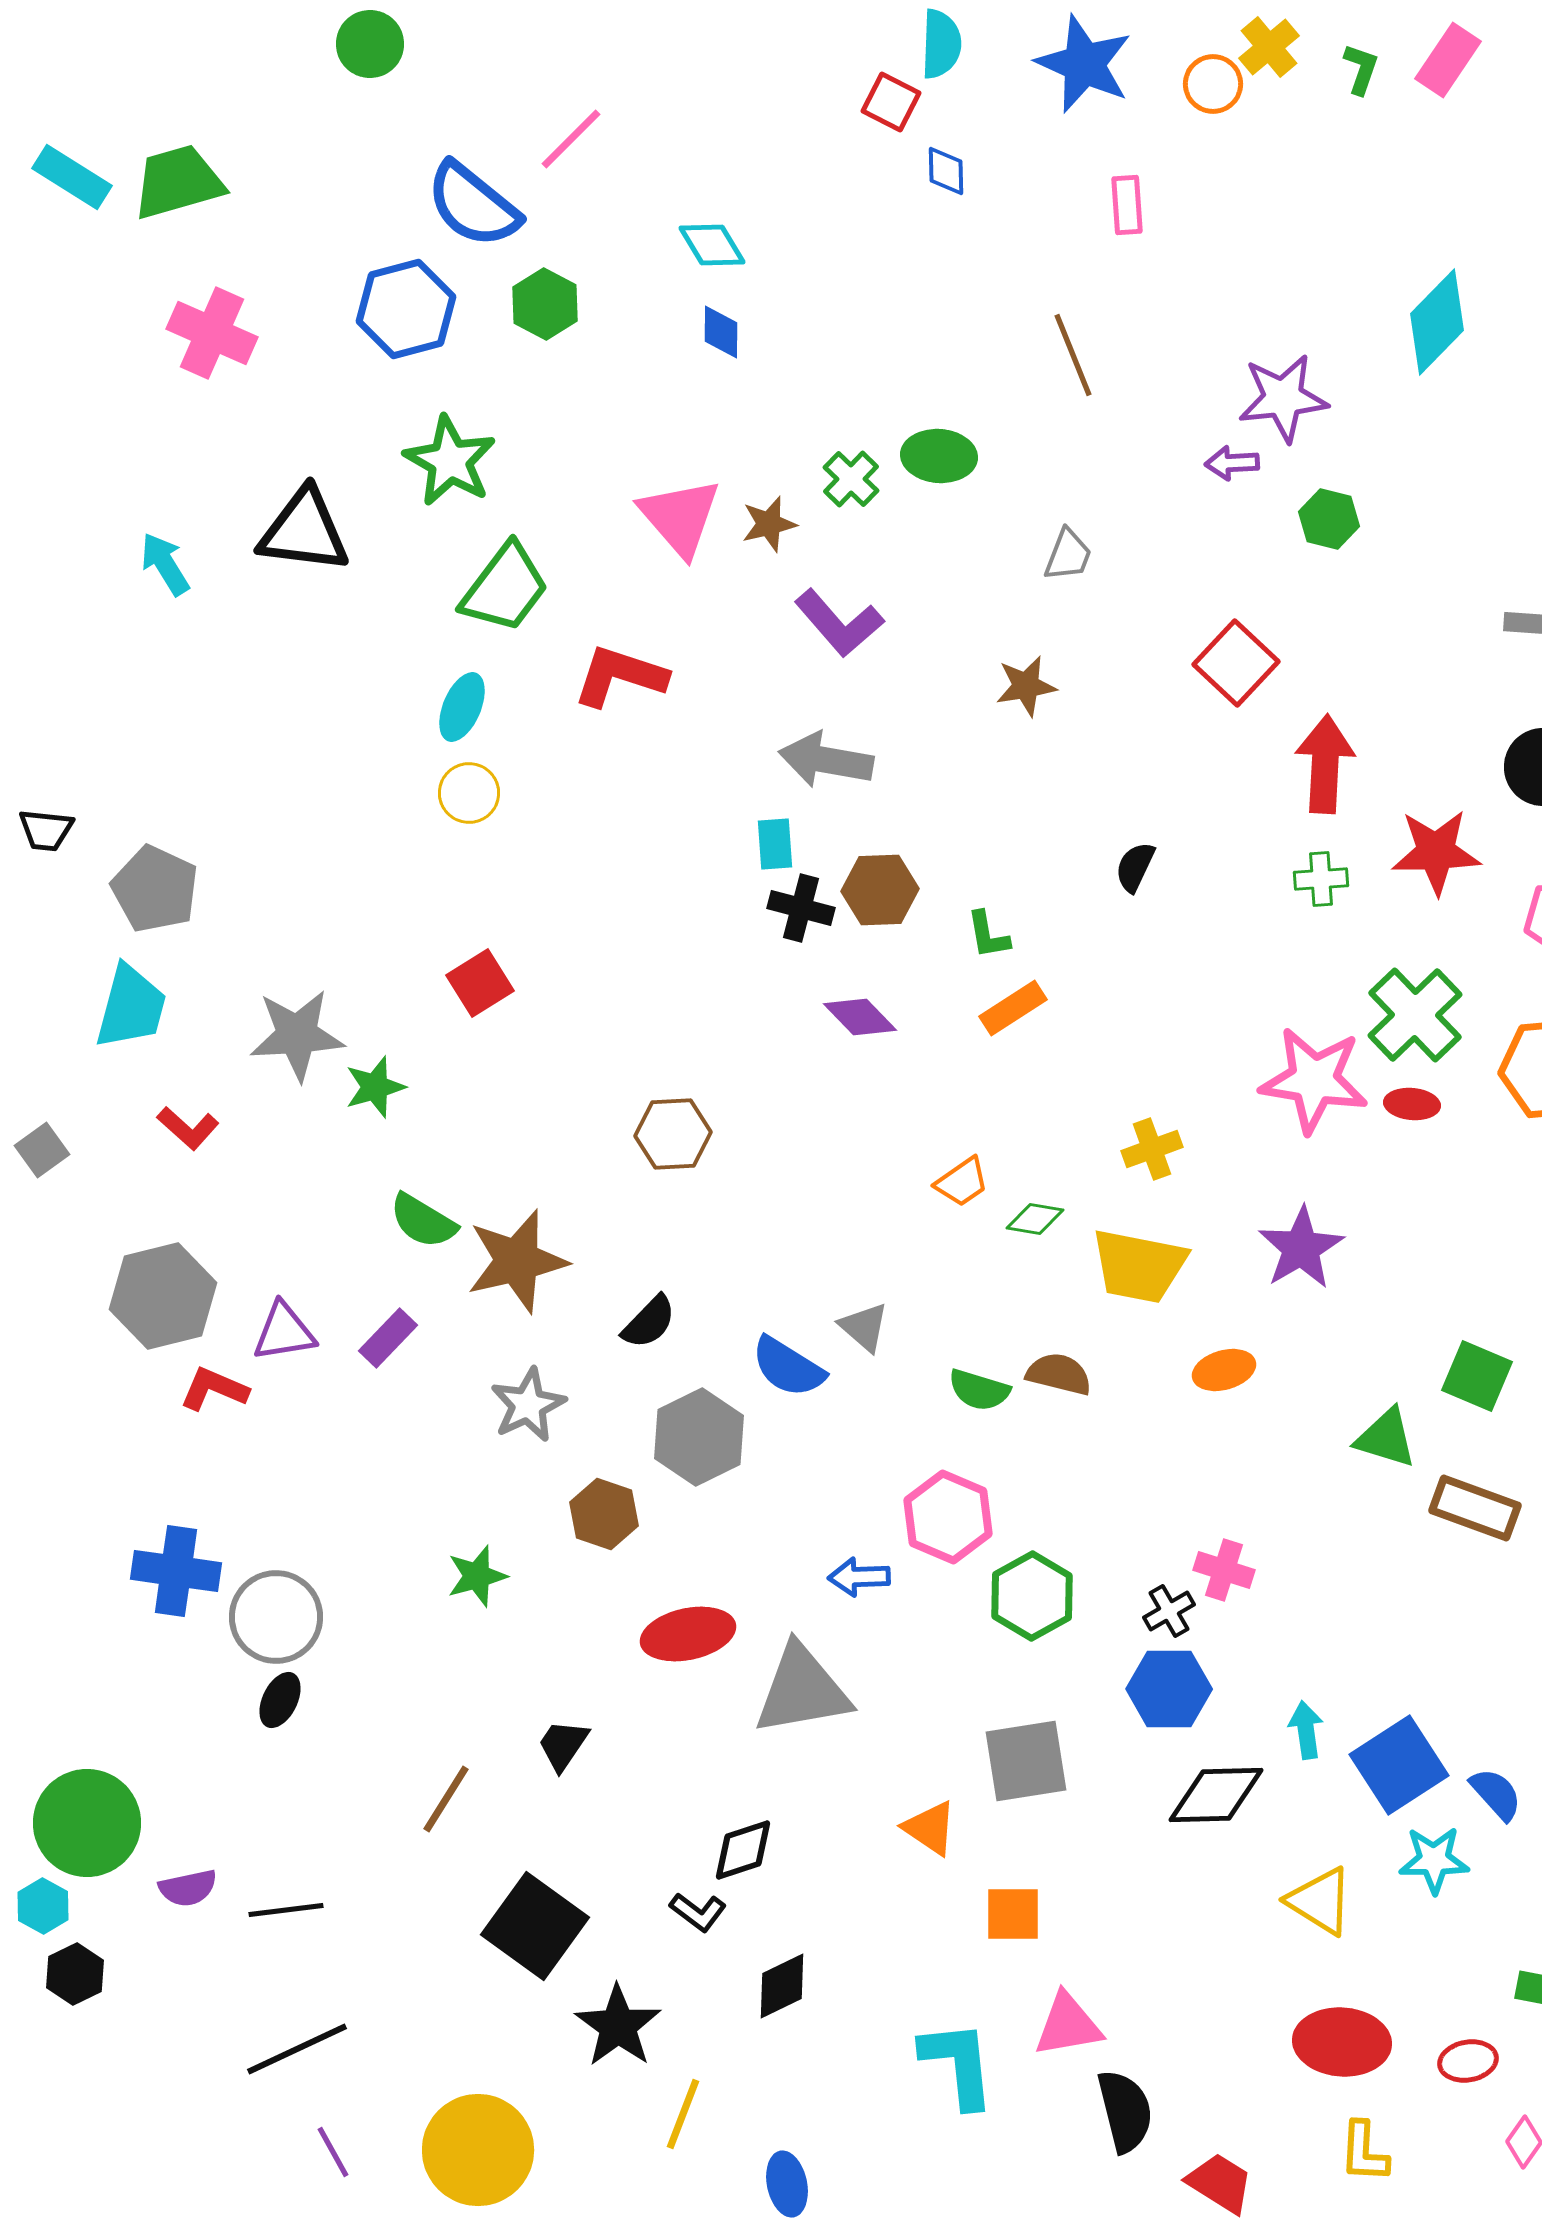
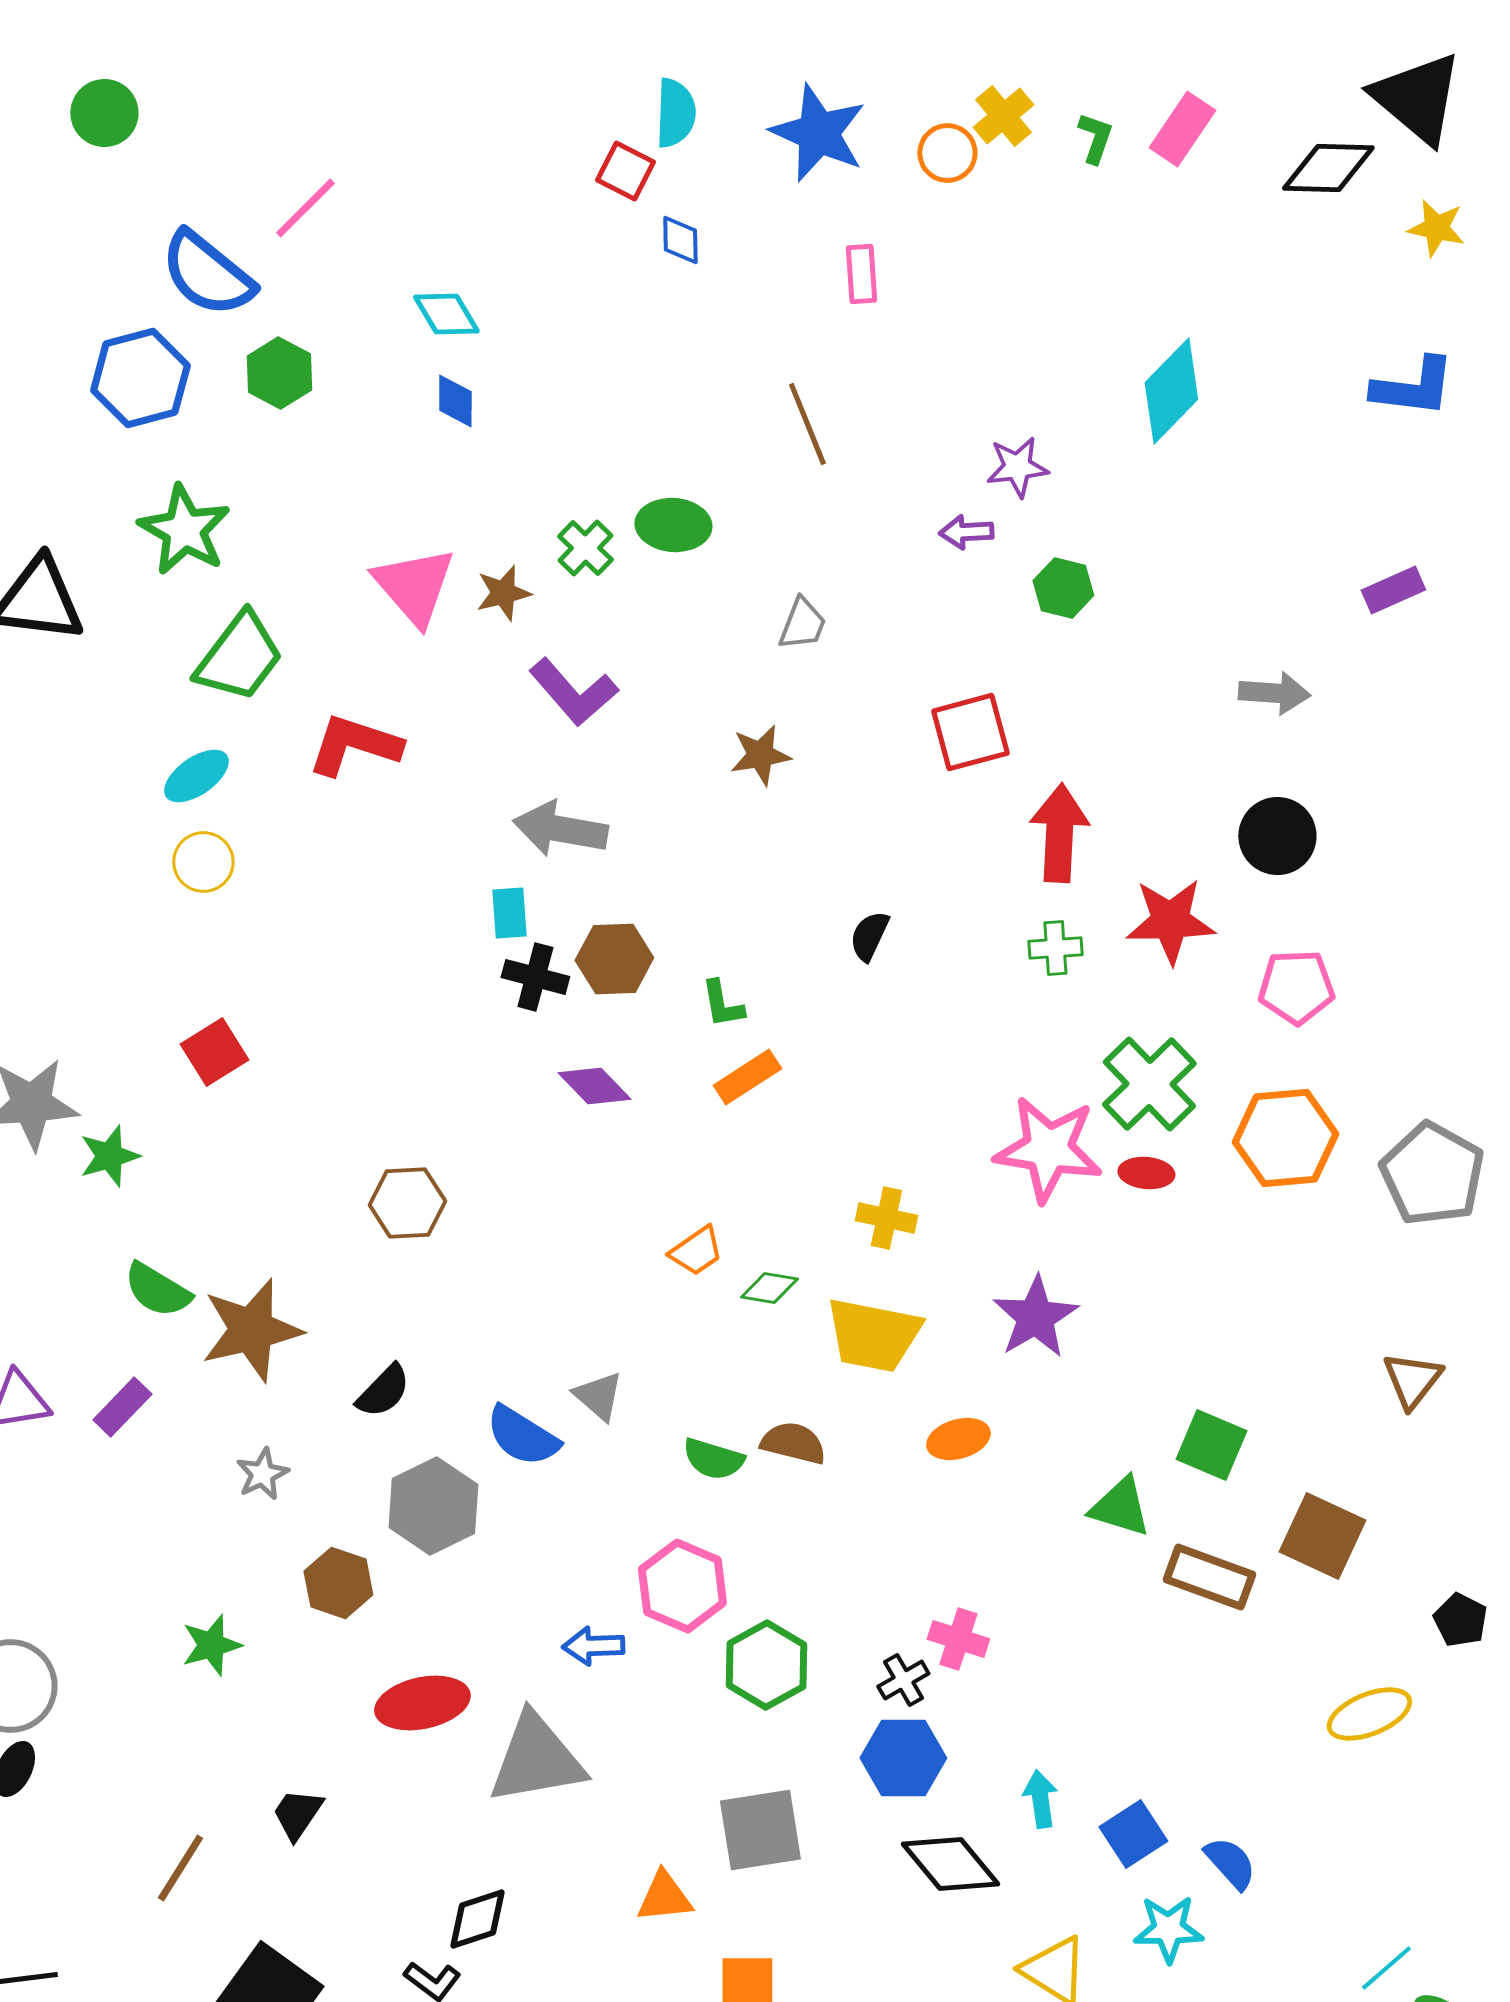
purple star: (1283, 398) -> (1017, 467), size x0.7
red square: (1236, 663) -> (970, 732), turned 32
cyan ellipse: (462, 707) -> (196, 776), turned 32
yellow cross: (1152, 1149) -> (886, 1218), turned 32
gray star: (528, 1405) -> (262, 1474), size x0.7
blue square: (1399, 1765) -> (1133, 1834), size x0.7
black diamond: (1216, 1795) -> (950, 1864), turned 52
orange triangle: (930, 1828) -> (664, 1897), turned -40

